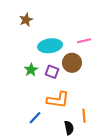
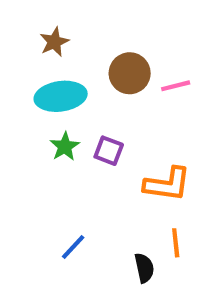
cyan ellipse: (50, 46) -> (61, 96), moved
brown circle: (72, 63) -> (130, 73), moved
orange L-shape: (58, 100) -> (167, 184), moved

